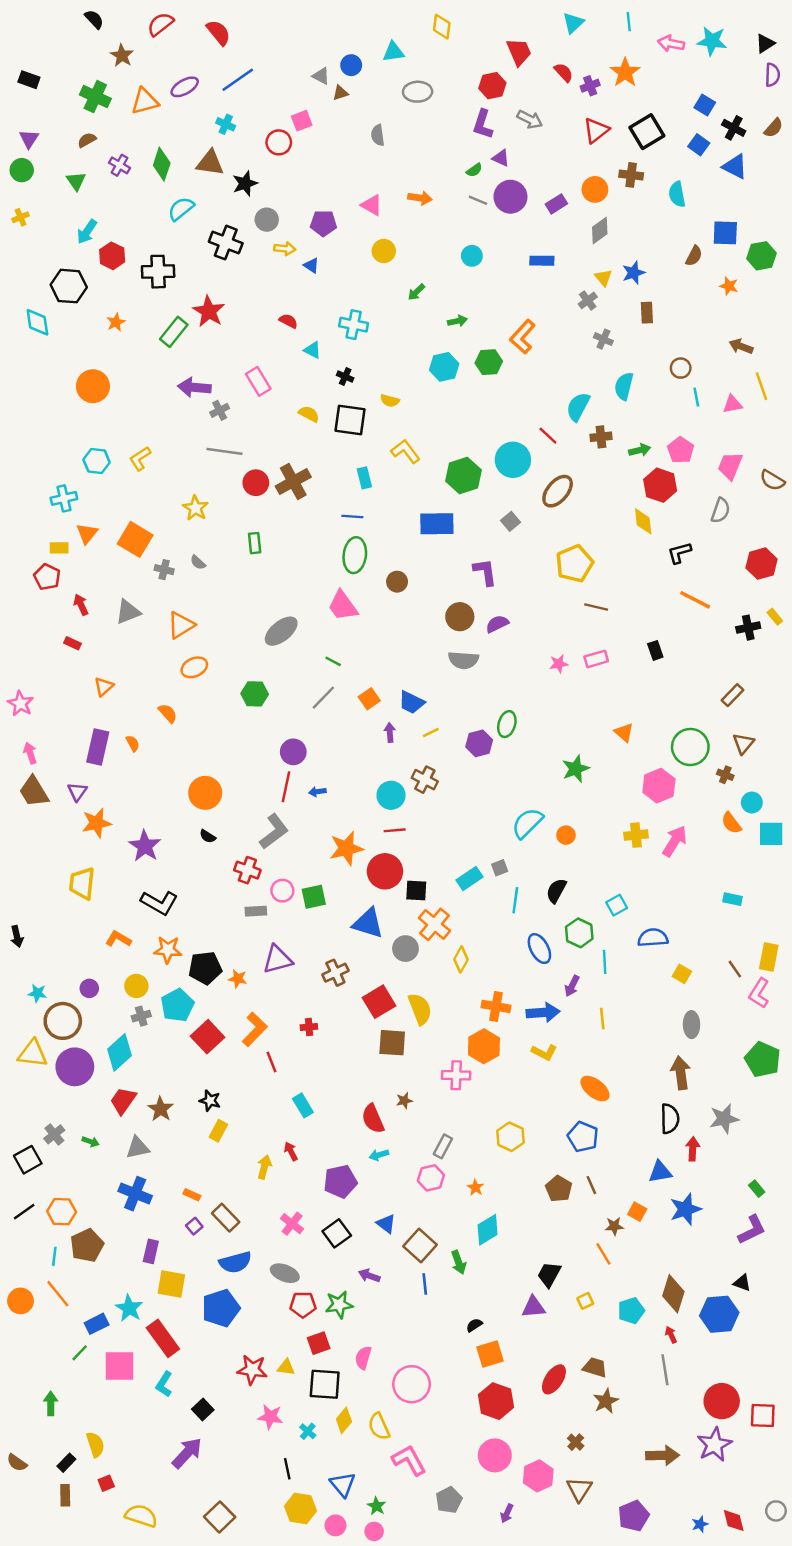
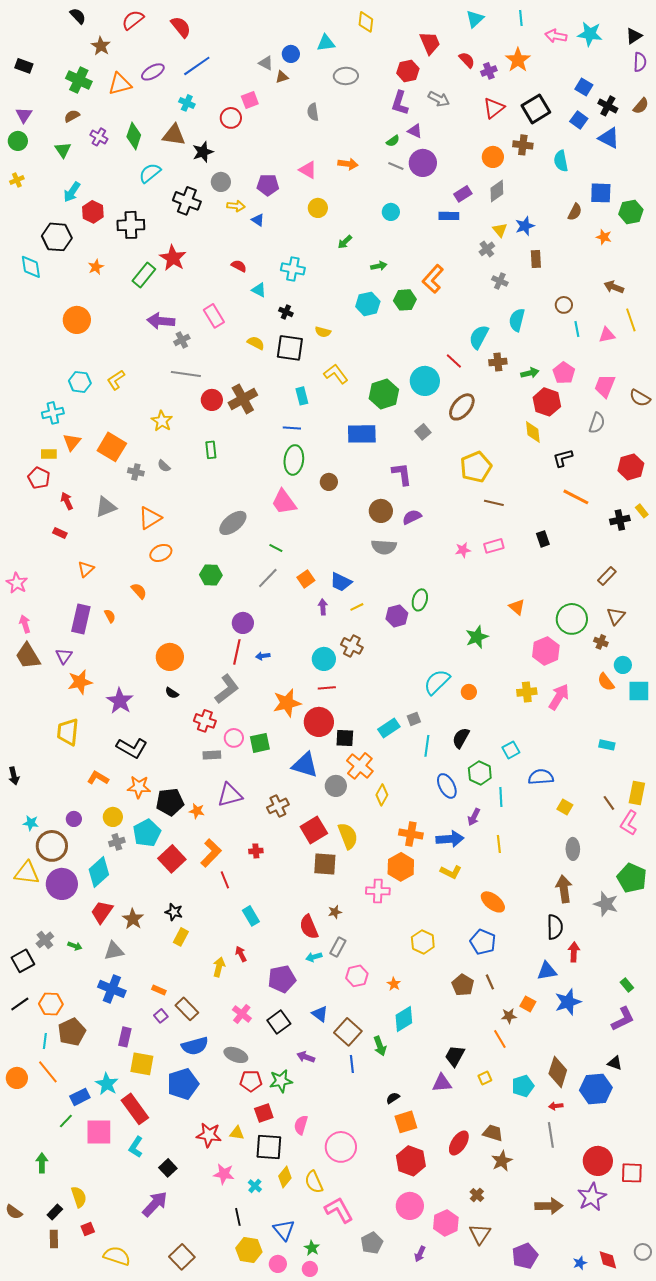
purple rectangle: (556, 204) -> (463, 194), moved
gray star: (724, 1119) -> (606, 904), moved, turned 30
gray rectangle: (443, 1146) -> (338, 947), moved
red arrow: (671, 1335) -> (556, 1106), turned -72

